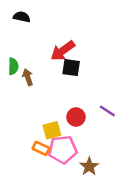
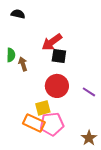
red circle: (76, 117) -> (57, 86), moved, size x1.5
orange rectangle: (41, 148) -> (34, 123), size x1.5
brown star: (89, 166) -> (89, 138), moved

